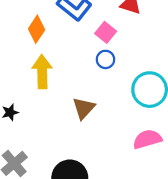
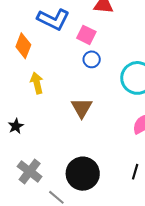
yellow arrow: (42, 72) -> (37, 83), size x0.7

